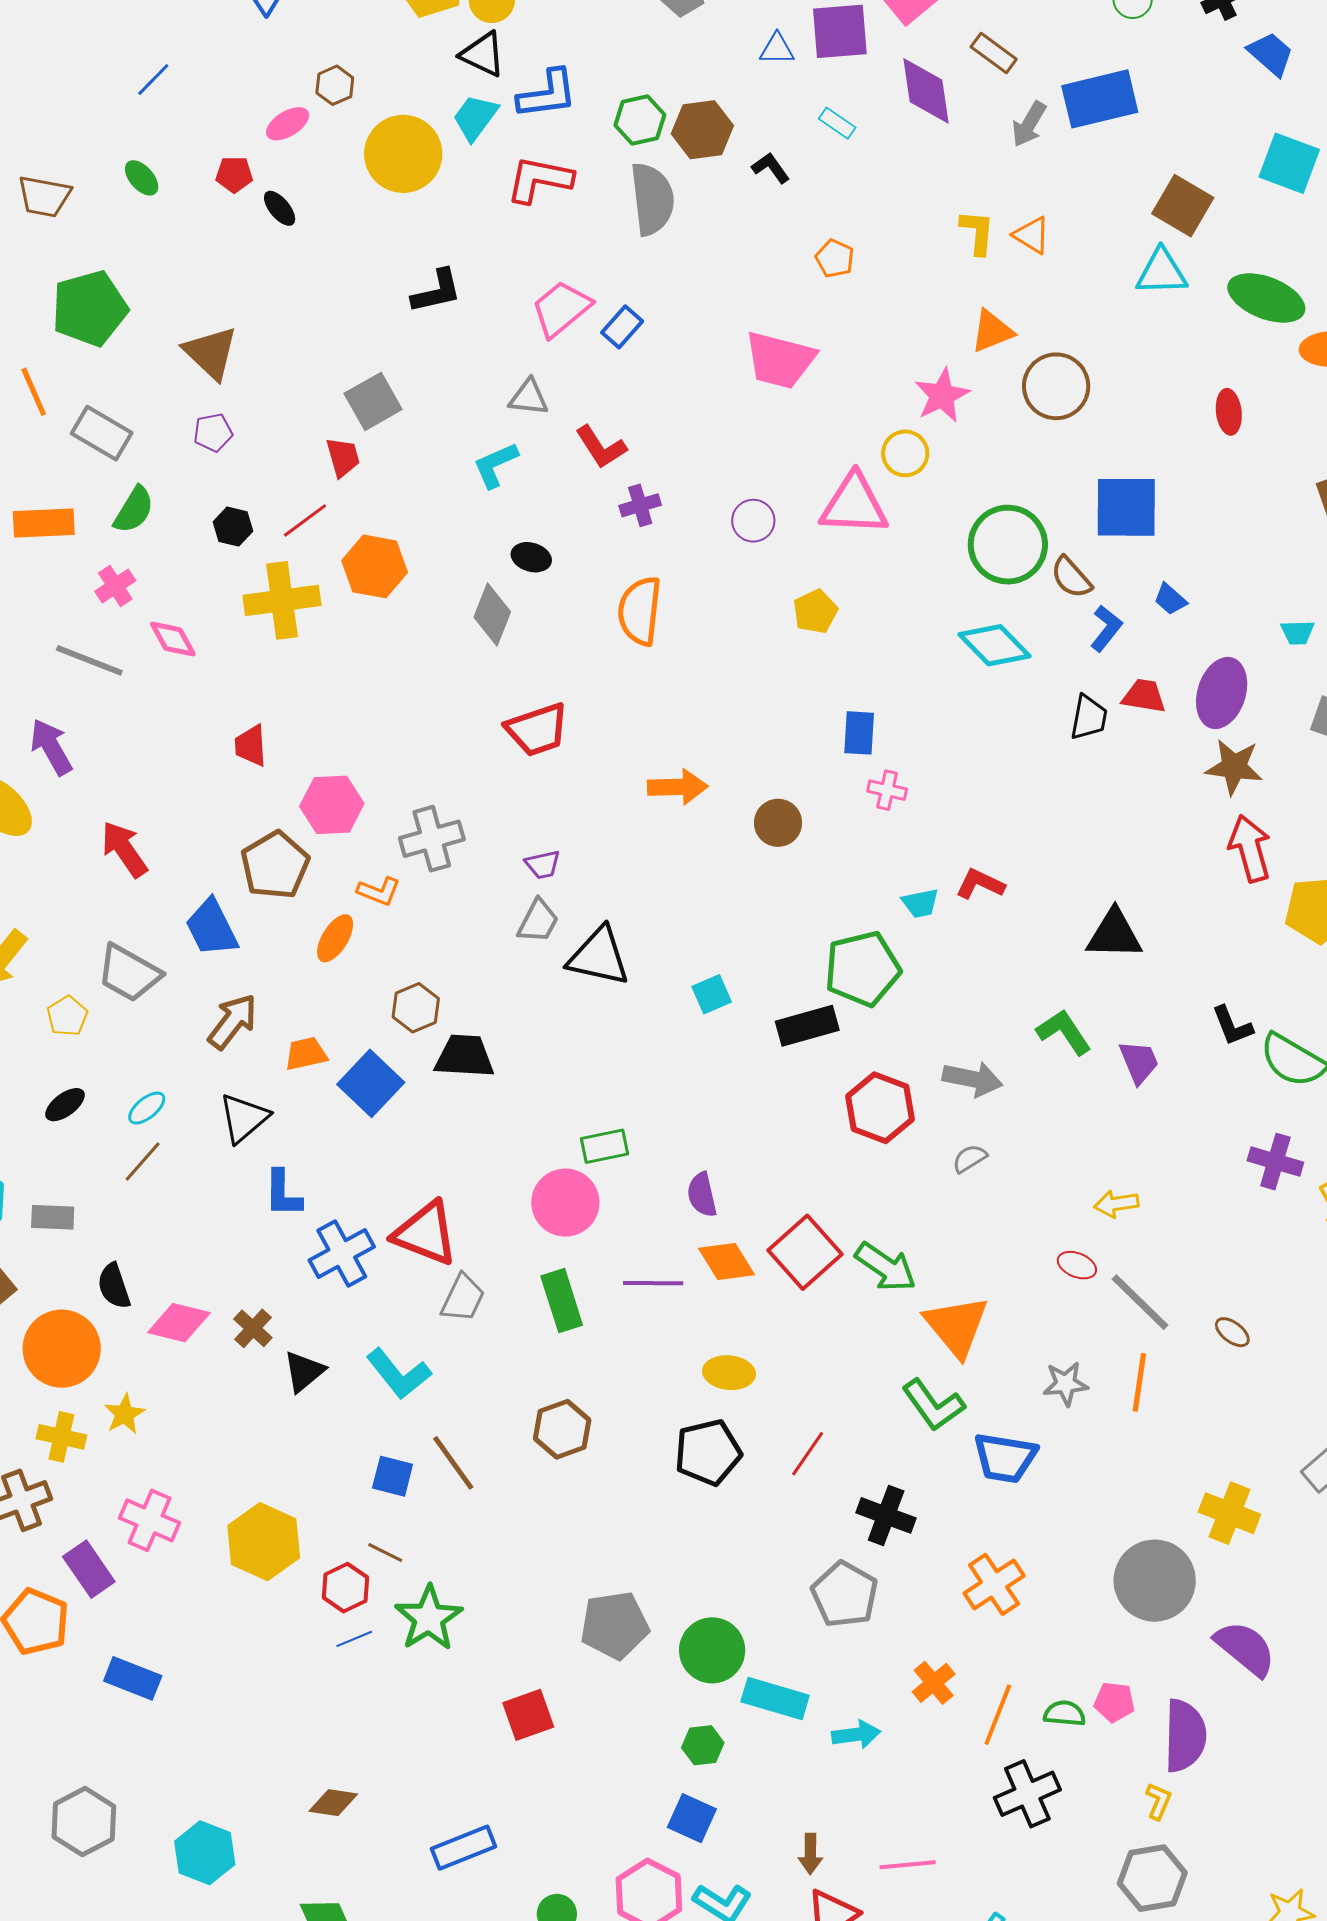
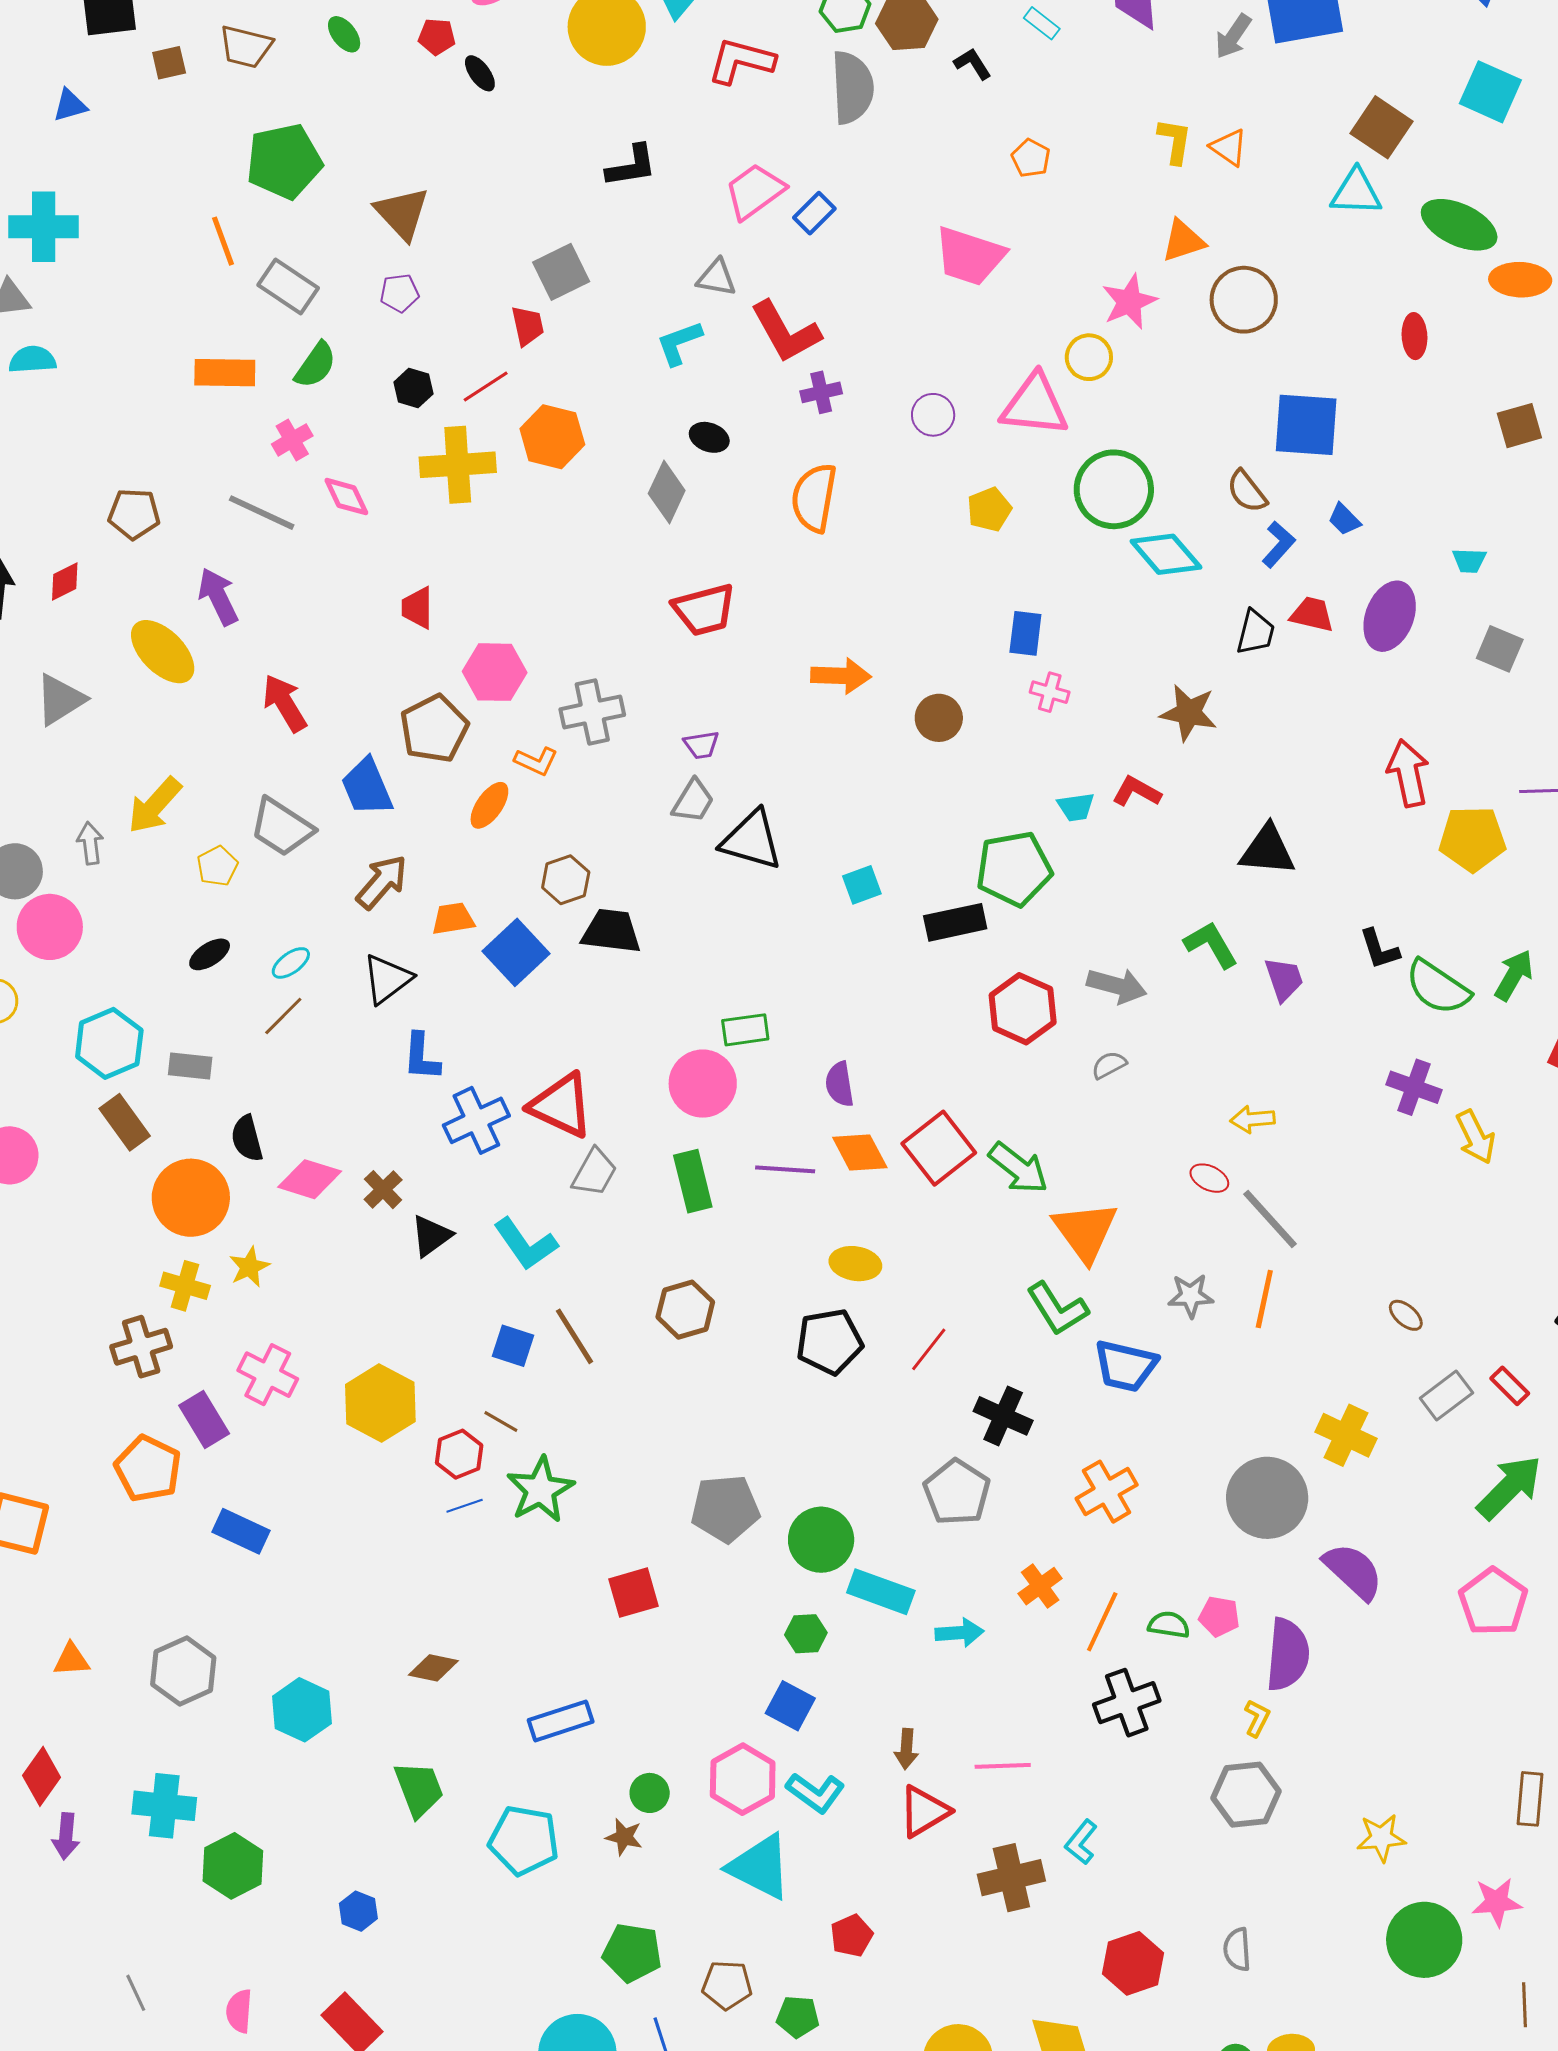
red L-shape: (601, 447) -> (786, 332), size x1.4
green circle: (1008, 545) -> (1114, 489), moved
brown star: (1234, 767) -> (1189, 713), moved
brown ellipse: (1232, 1332) -> (1406, 1315), moved

